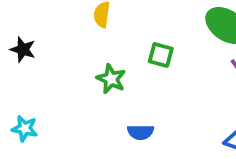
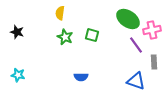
green star: (111, 79) -> (65, 37), moved

